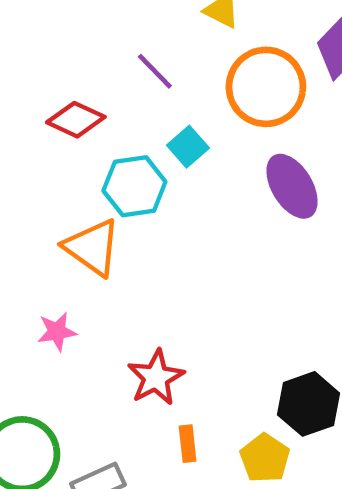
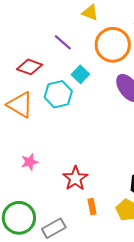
orange triangle: (92, 247) -> (20, 105), moved

